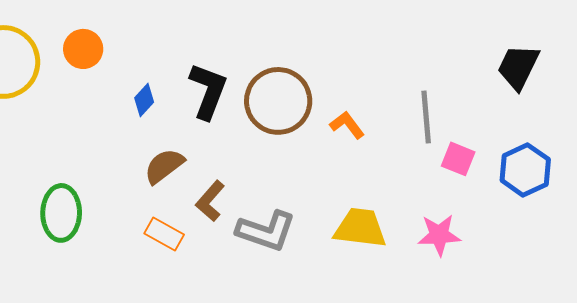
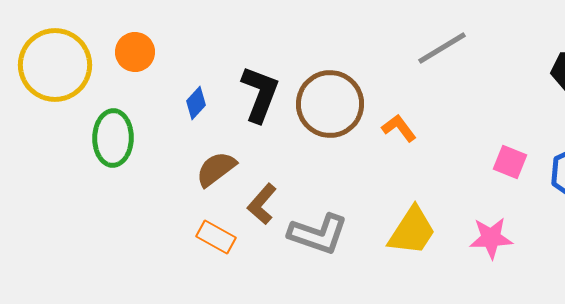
gray line: (426, 117) -> (442, 48), moved, turned 64
green ellipse: (61, 213) -> (113, 138), moved
yellow trapezoid: (360, 228) -> (412, 231), turned 116

